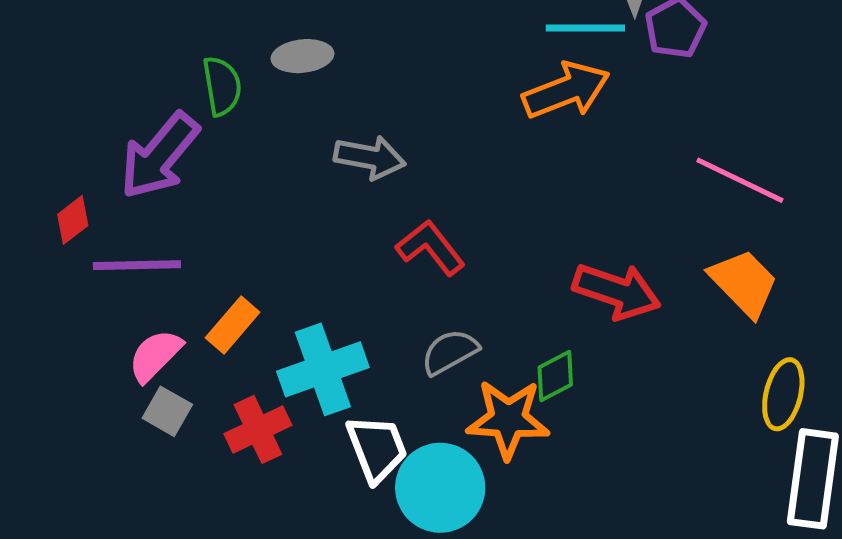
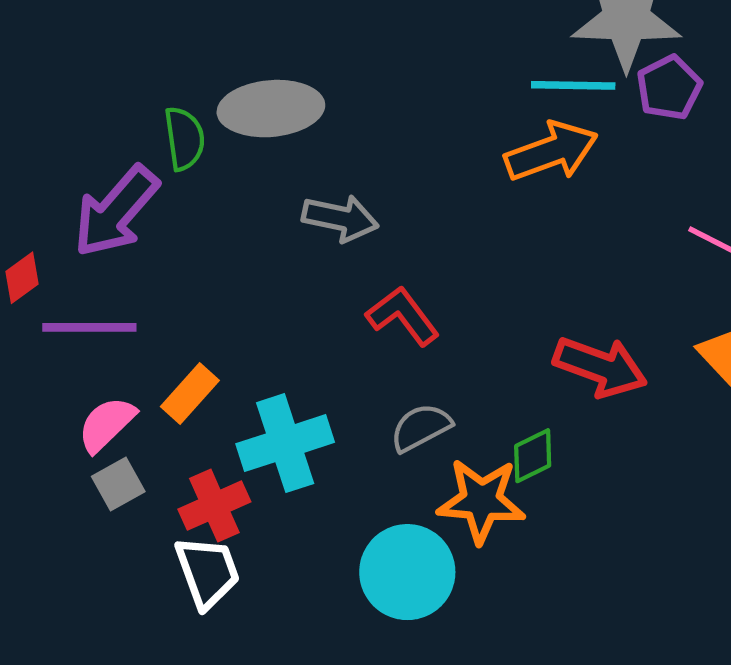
gray ellipse: (302, 56) -> (271, 109), size x1.6
gray square: (167, 411) -> (118, 484), turned 30
white trapezoid: (377, 448) -> (207, 572), moved

